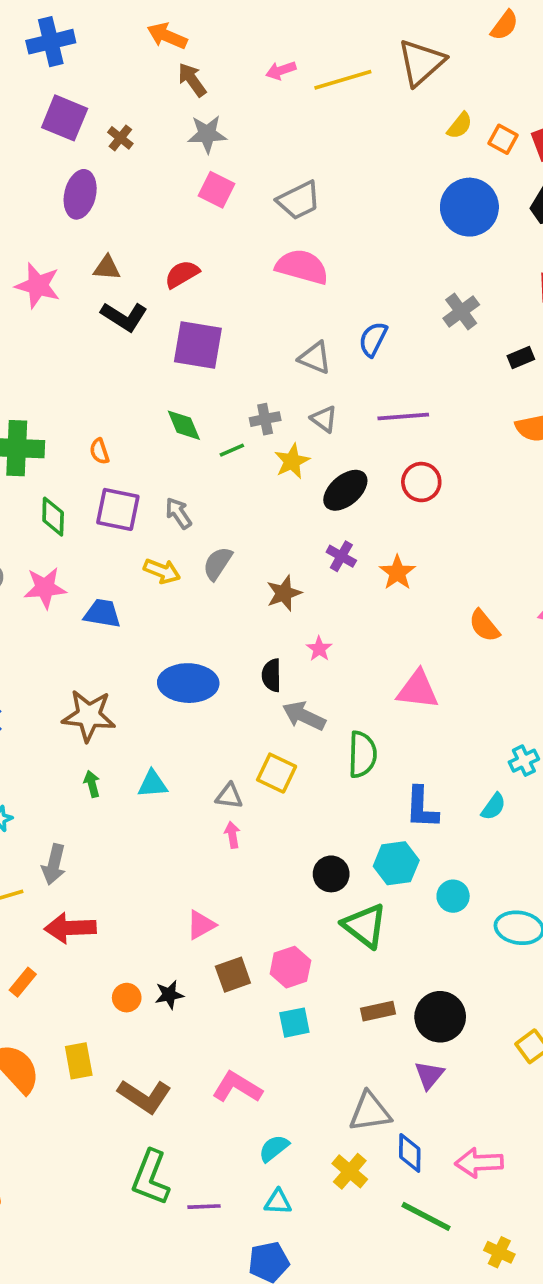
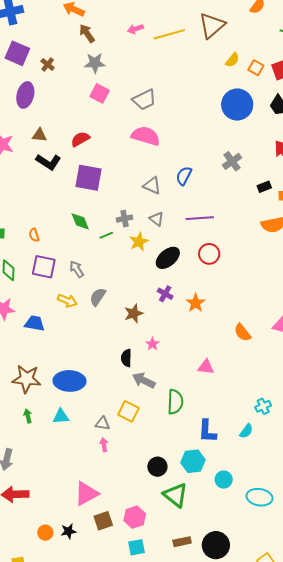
blue ellipse: (188, 683) -> (69, 381), moved
pink triangle: (418, 690) -> (206, 367), size x0.7
pink triangle: (201, 925) -> (86, 494), size x1.5

